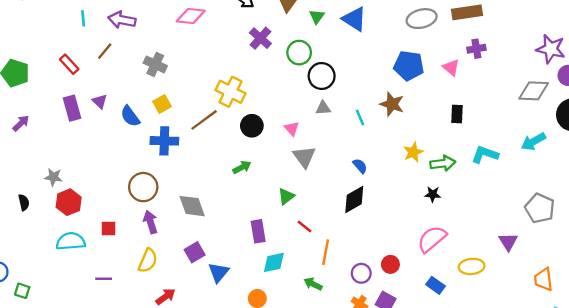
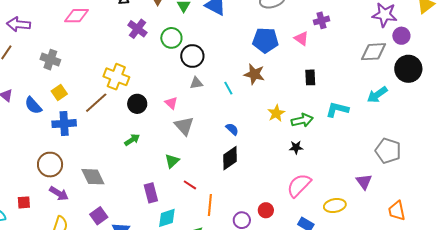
purple arrow: (150, 222) -> (59, 194), turned 144

